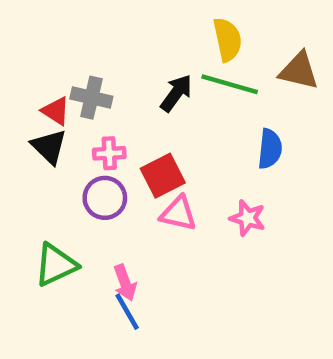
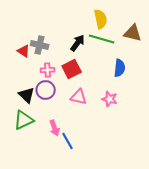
black triangle: (49, 147) -> (27, 95), moved
red square: (163, 176) -> (72, 69), moved
blue line: (127, 312) -> (68, 141), moved

